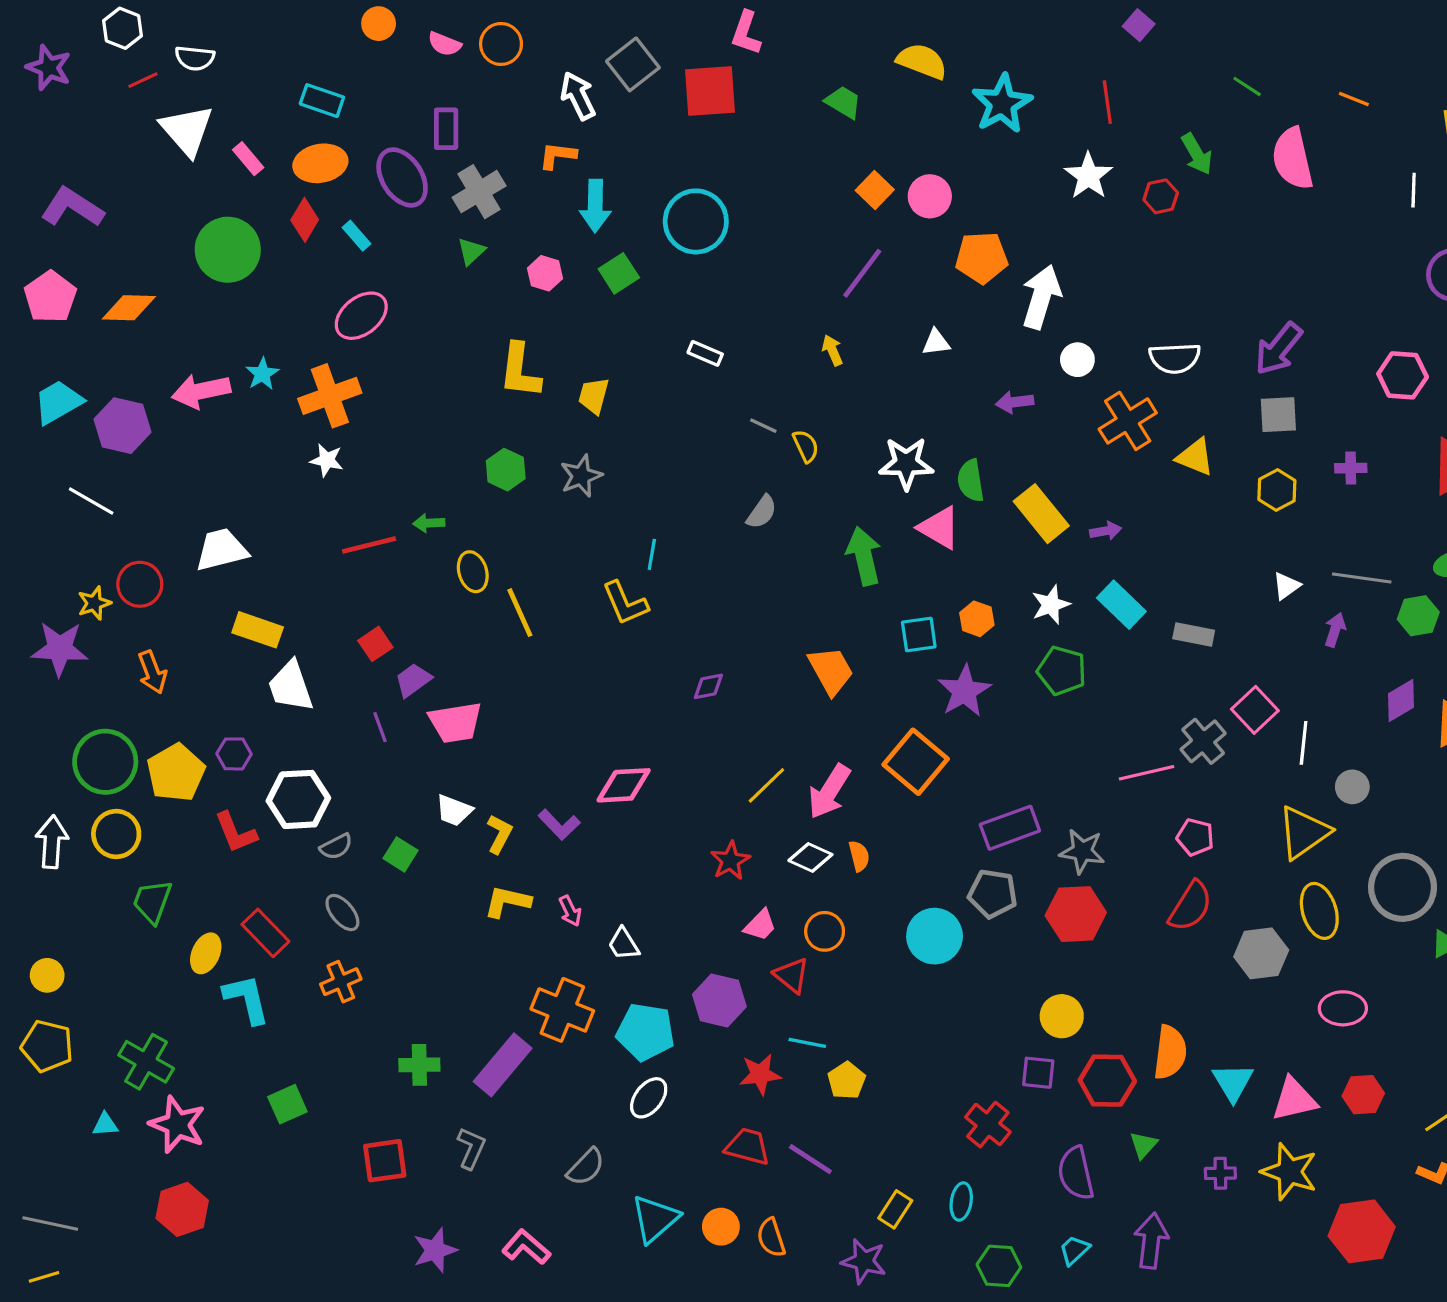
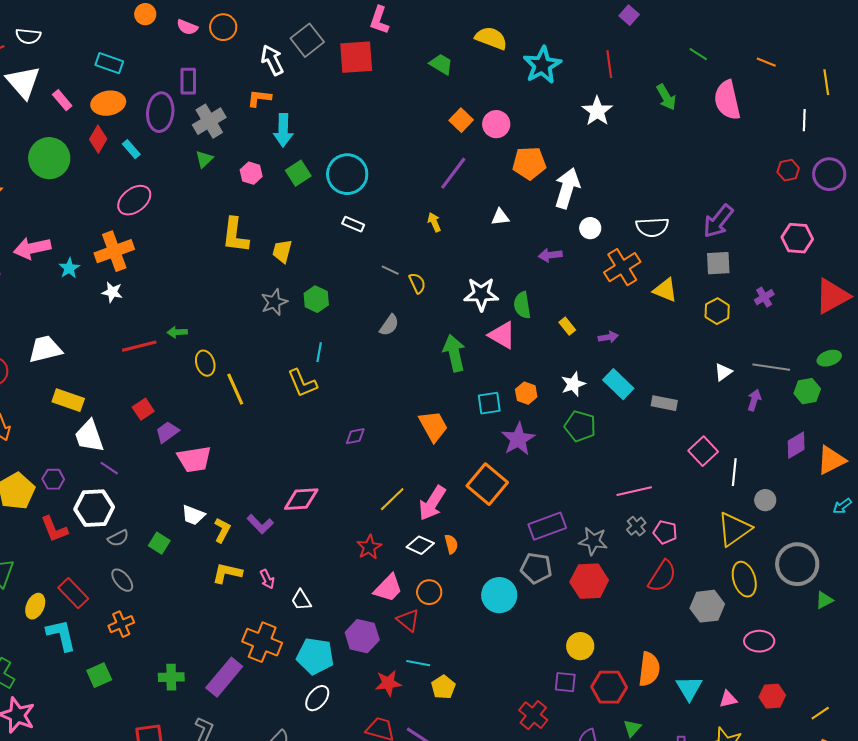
purple ellipse: (402, 177) -> (160, 112), turned 39
red hexagon: (1161, 196) -> (788, 170), moved
cyan circle: (696, 221) -> (347, 174), moved
cyan star: (262, 374) -> (69, 268), moved
purple cross: (1351, 468) -> (764, 297), turned -30
green hexagon: (506, 470) -> (316, 299), moved
yellow rectangle: (1041, 514) -> (567, 326), size x0.5
purple line: (380, 727) -> (109, 468), moved, turned -36
gray cross: (1203, 741) -> (636, 526), moved, size x0.7
pink trapezoid: (760, 925) -> (388, 588), size x1.4
pink triangle: (1294, 1099) -> (728, 699), size x0.6
green square: (287, 1104) -> (99, 675), moved

